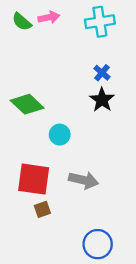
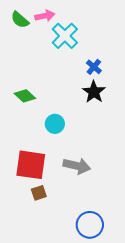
cyan cross: (100, 22) -> (65, 36), moved, turned -36
green diamond: (27, 104) -> (25, 96), size x0.7

